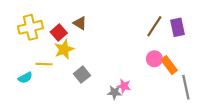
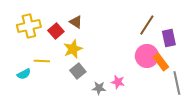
purple rectangle: (177, 27) -> (169, 38), moved
yellow star: (64, 49) -> (73, 49), moved
pink circle: (154, 59) -> (147, 56), size x1.5
gray star: (114, 92) -> (99, 88), moved

